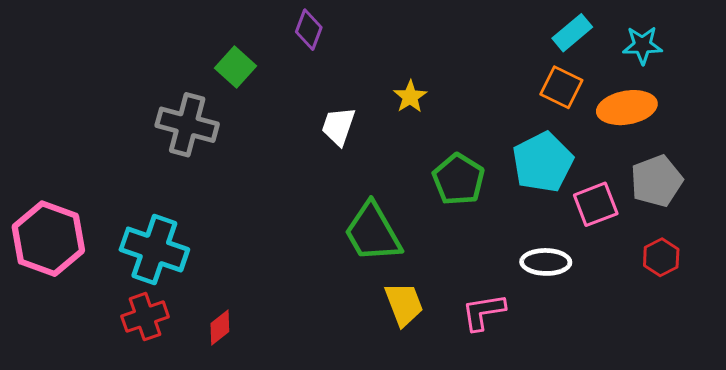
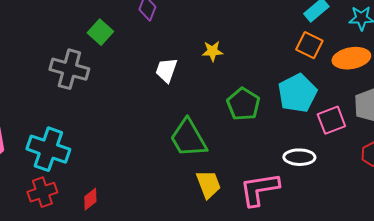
yellow star: (410, 97) -> (212, 51), turned 30
pink L-shape: (483, 312) -> (259, 189), size x1.4

